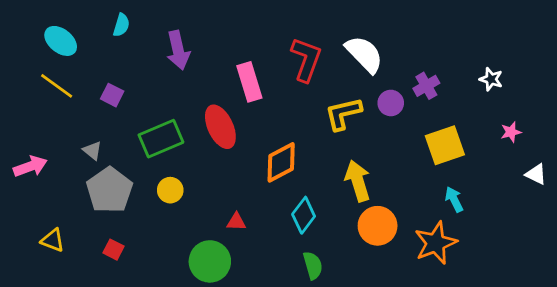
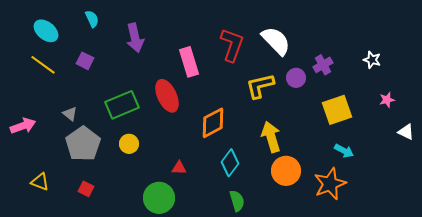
cyan semicircle: (121, 25) -> (92, 19), turned -42
purple square: (112, 95) -> (85, 61), moved
cyan arrow: (454, 199) -> (344, 151), turned 144

